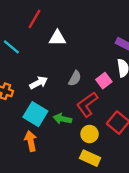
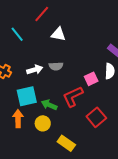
gray semicircle: (75, 78) -> (56, 66), moved, turned 48
cyan square: (35, 114) -> (27, 96), turned 35
yellow circle: (90, 134) -> (43, 123), moved

